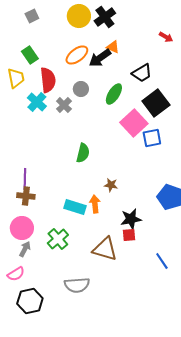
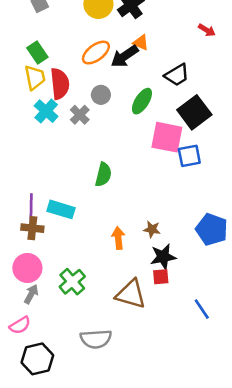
yellow trapezoid: (16, 78) -> (35, 77), moved
pink square: (134, 123) -> (167, 137), turned -36
brown star: (111, 185) -> (152, 229), moved
cyan rectangle: (75, 207) -> (61, 209), moved

